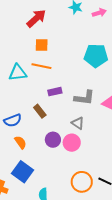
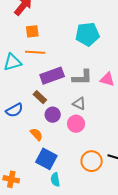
purple rectangle: (55, 92) -> (52, 76), size x1.6
purple circle: (53, 140) -> (53, 115), moved
orange semicircle: (20, 142) -> (36, 134), moved
blue square: (22, 172) -> (46, 159), moved

